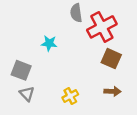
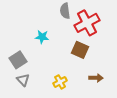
brown square: (111, 59) -> (80, 50), moved
gray square: (21, 70) -> (18, 60), turned 36

